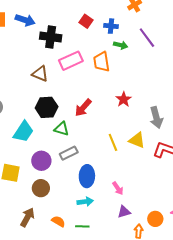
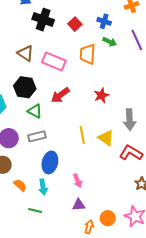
red square: (86, 21) -> (75, 24), moved
pink rectangle: (71, 61) -> (54, 61), moved, turned 35
cyan arrow: (85, 202) -> (43, 187), turned 77
orange semicircle: (58, 221) -> (20, 185), moved

